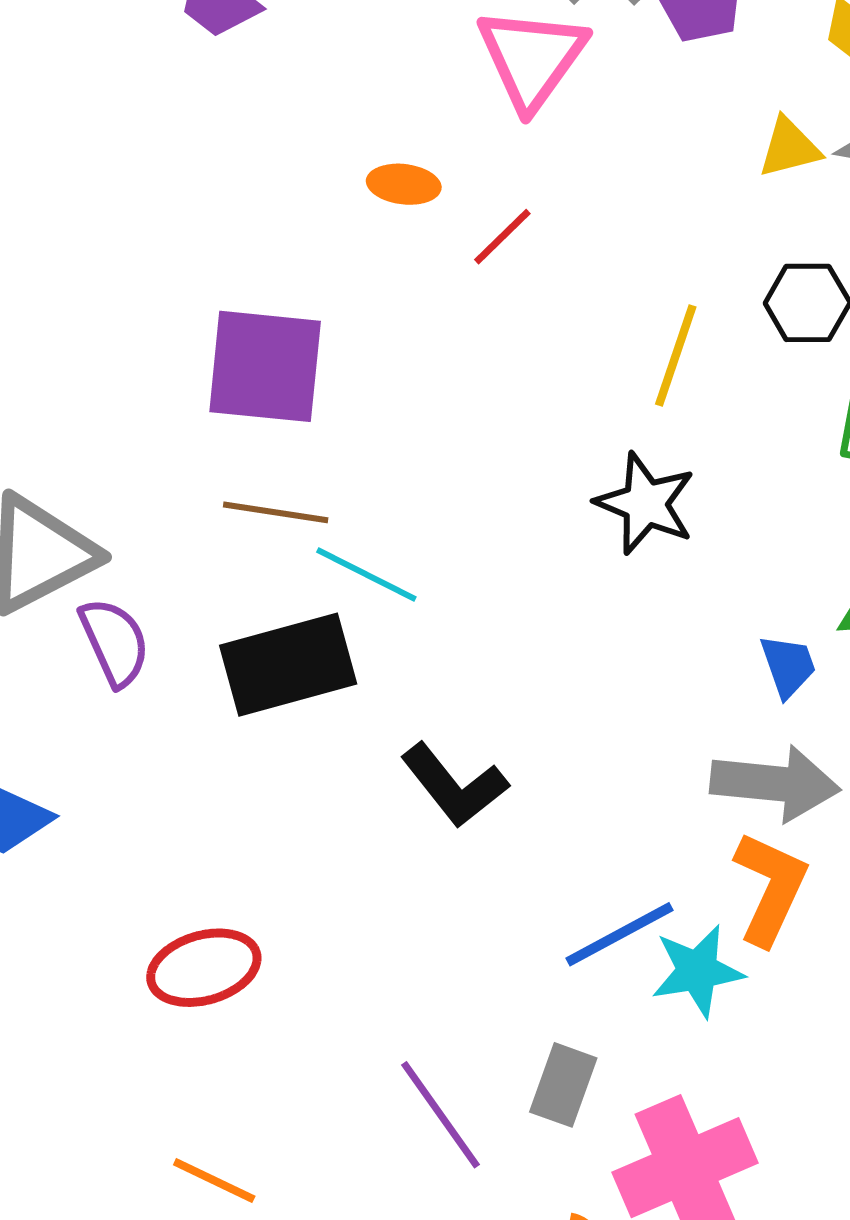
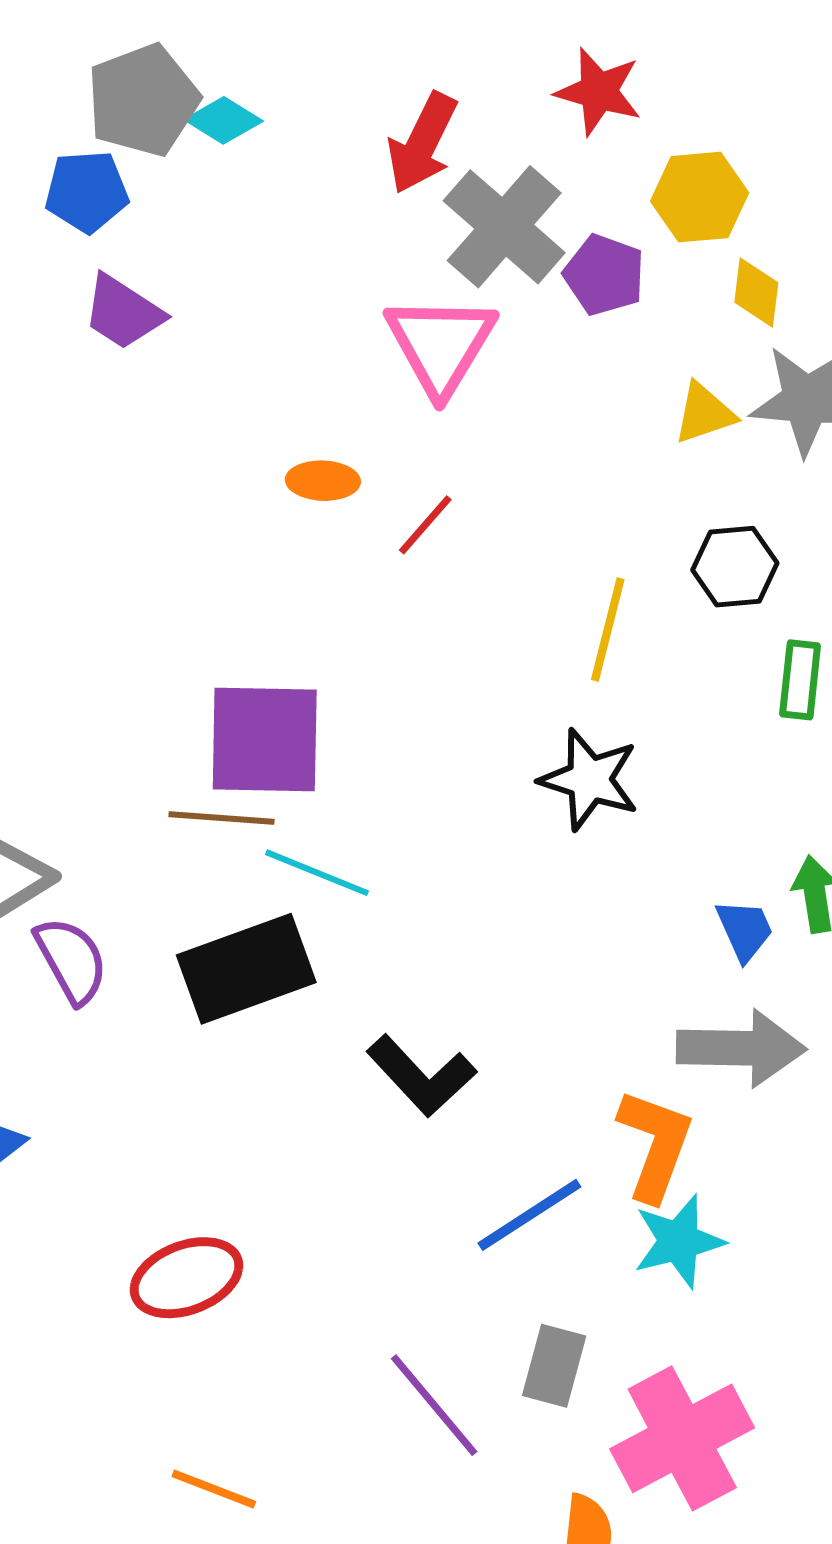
purple square: (265, 366) -> (265, 739), moved
orange L-shape: (770, 888) -> (655, 1145), moved
blue line: (619, 934) -> (529, 1215), moved

